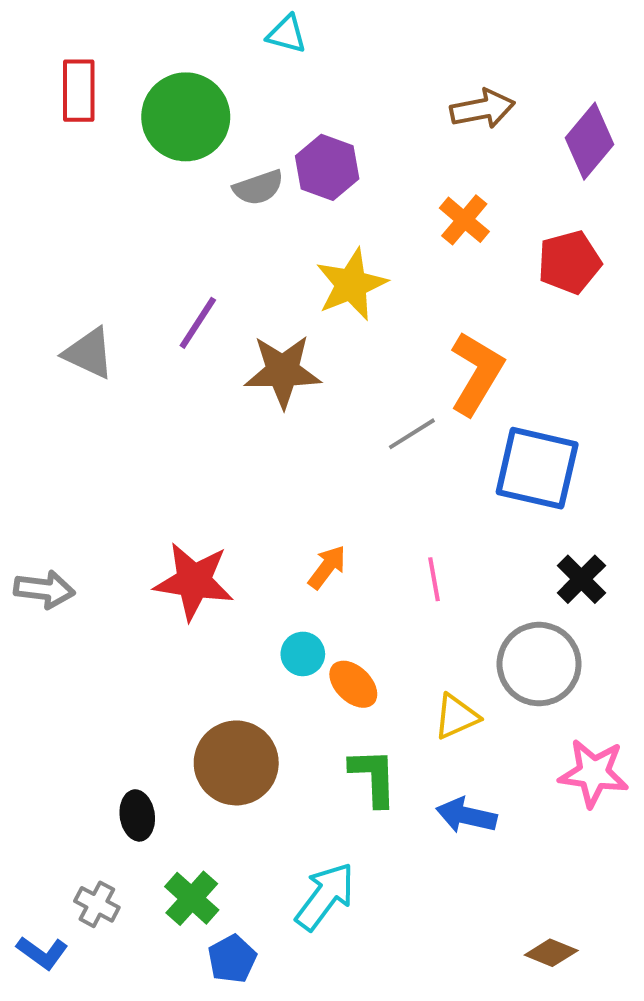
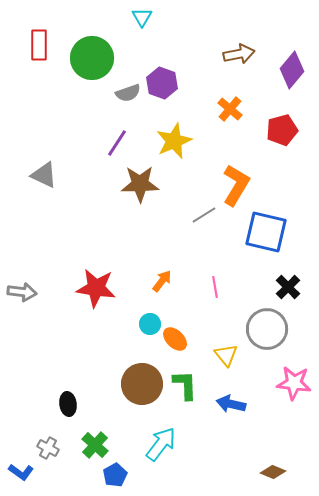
cyan triangle: (287, 34) -> (142, 17), turned 45
purple line: (198, 323) -> (117, 143), moved
yellow triangle: (456, 717) -> (226, 355), turned -45
brown circle: (236, 763) -> (142, 384), moved

